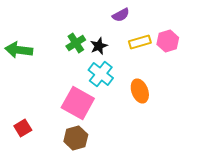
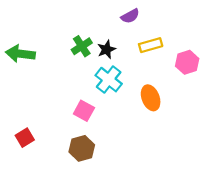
pink hexagon: (168, 41) -> (187, 62), moved
pink square: (78, 103) -> (84, 111), size x0.6

